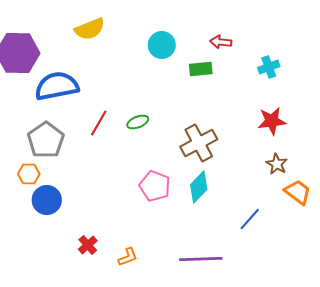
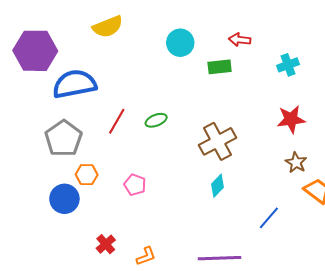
orange hexagon: (29, 174) -> (87, 175), moved
pink pentagon: (155, 186) -> (135, 185), moved, size x0.7
cyan diamond: (199, 187) -> (218, 186), size x0.7

